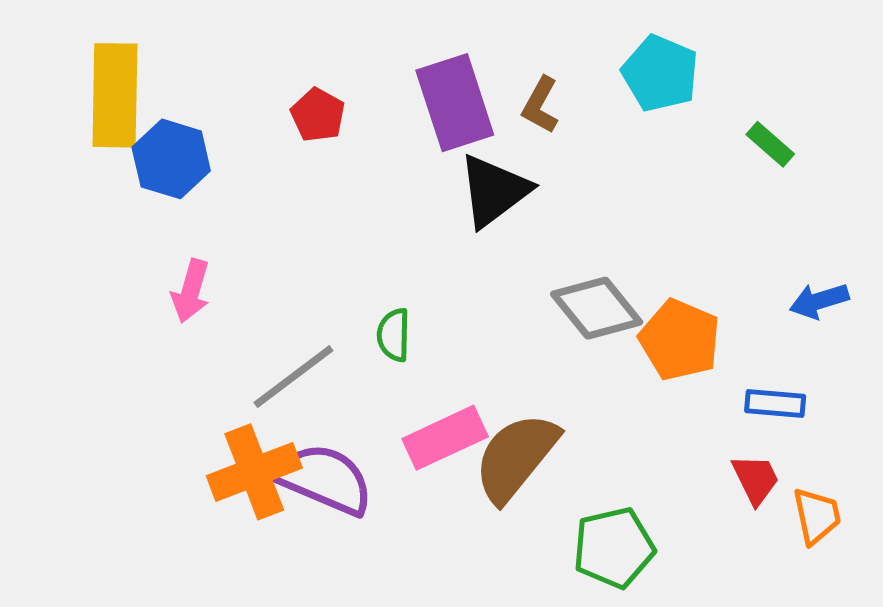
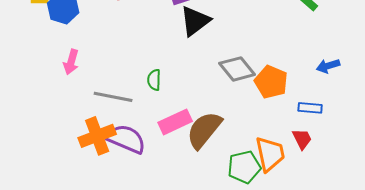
gray line: (293, 377) -> (113, 97), turned 48
orange trapezoid: (817, 516) -> (270, 154), moved, size x1.5

